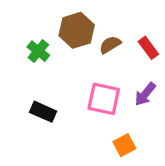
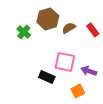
purple arrow: (145, 94) -> (89, 71), moved, turned 70
black rectangle: (43, 112) -> (47, 77), moved

